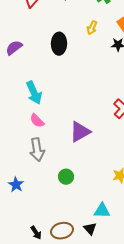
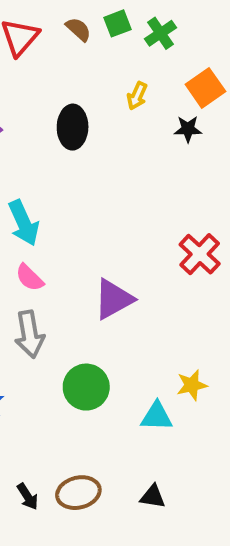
green circle: (66, 177) -> (86, 387), size x1.5
cyan triangle: (102, 211) -> (157, 416), moved
black triangle: (90, 229) -> (153, 497), moved, turned -40

